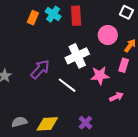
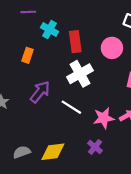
red rectangle: (76, 16) -> (75, 42), moved
orange rectangle: (33, 18) -> (28, 55), moved
pink star: (100, 76) -> (104, 118), moved

